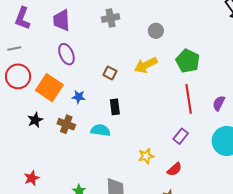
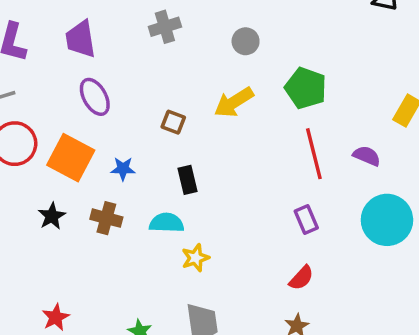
purple semicircle: (219, 103) -> (367, 156), turned 91
purple rectangle: (181, 136) -> (306, 219), turned -56
yellow star: (146, 156) -> (195, 258), moved

